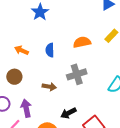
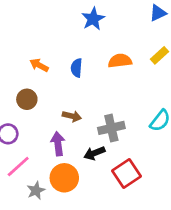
blue star: (40, 12) -> (93, 19), moved
gray cross: (77, 74) -> (111, 128), moved
purple arrow: (26, 108) -> (58, 144), moved

